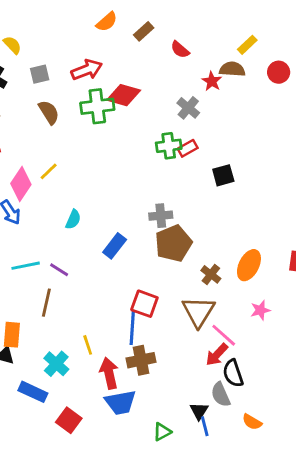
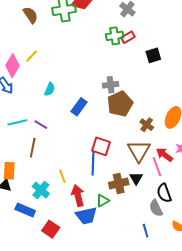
pink line: (224, 335) -> (157, 167), turned 30
red arrow: (217, 355) -> (164, 155), moved, turned 84
brown cross: (141, 360) -> (119, 184), moved
black triangle: (199, 411) -> (136, 178), moved
green triangle: (162, 432) -> (103, 201), moved

